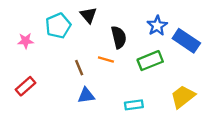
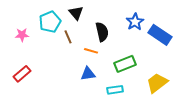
green rectangle: (150, 61) -> (125, 64), moved
brown line: (79, 68) -> (68, 37), moved
blue triangle: (86, 96) -> (88, 74), moved

